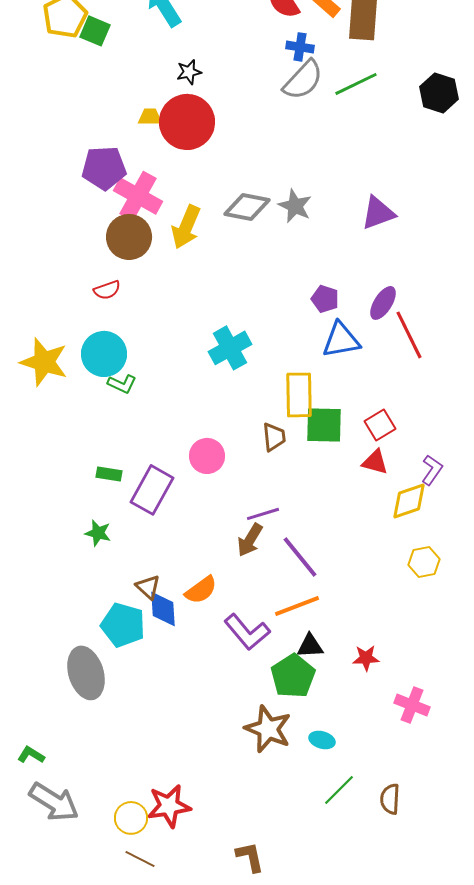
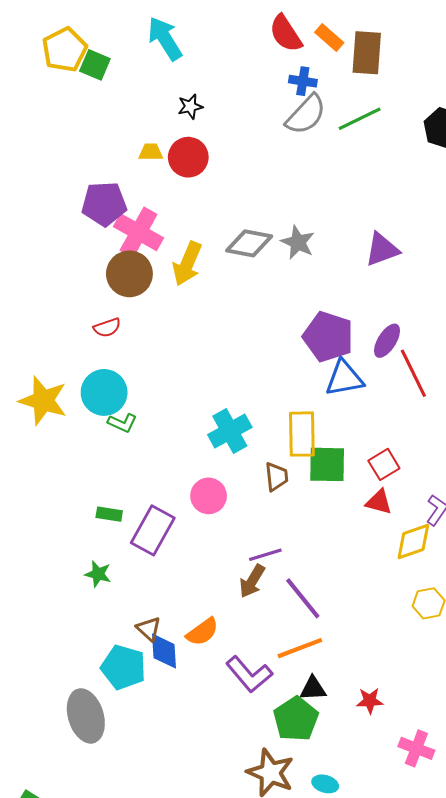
red circle: (187, 122) -> (188, 157), size x0.7
purple pentagon: (325, 299) -> (328, 337), size x1.8
cyan cross: (230, 348) -> (230, 431), moved

